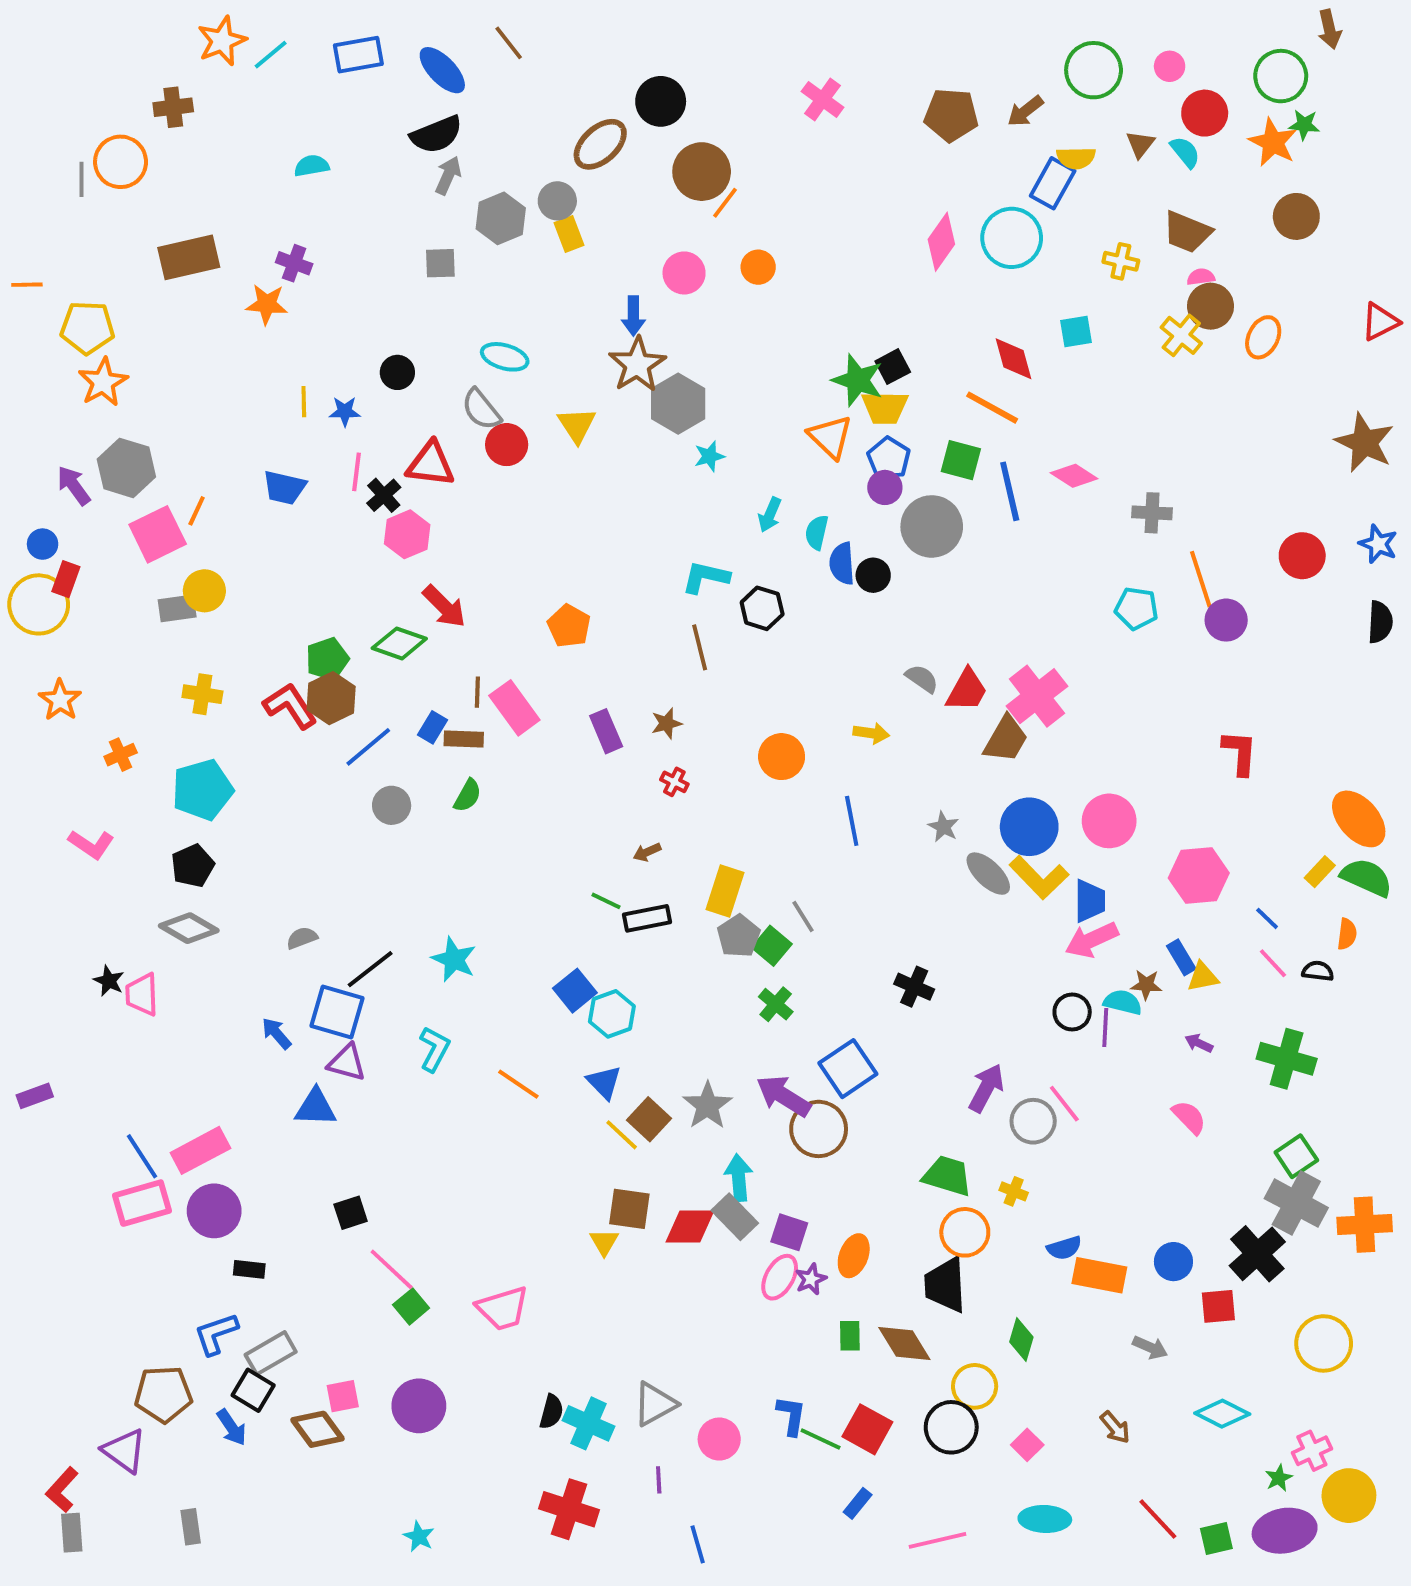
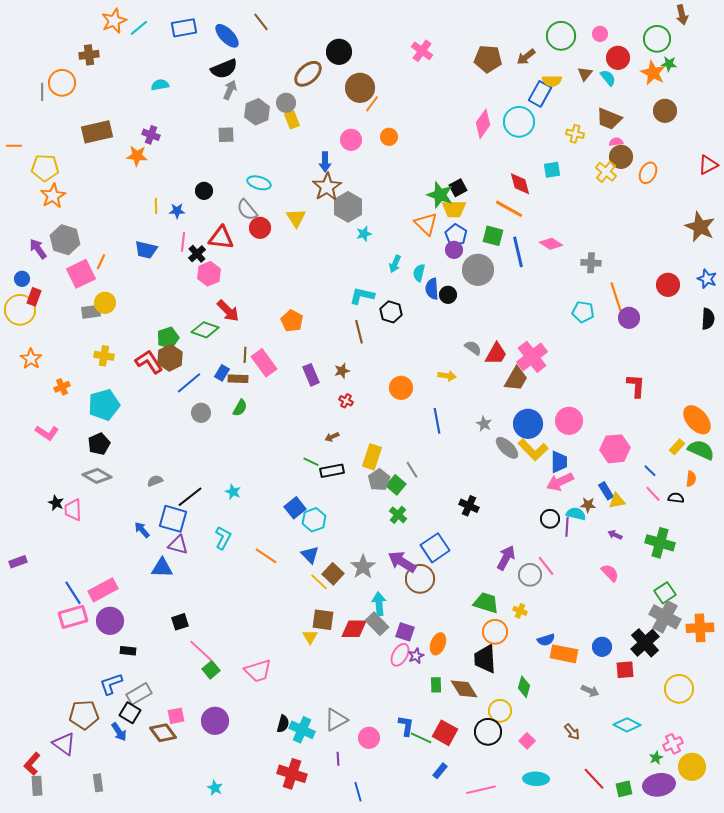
cyan star: (454, 959) -> (233, 492), size x0.7

